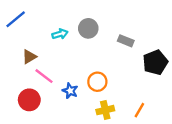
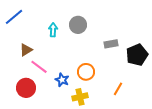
cyan arrow: (60, 34) -> (53, 30), turned -72
gray rectangle: (126, 41) -> (111, 44), moved, turned -32
yellow cross: (105, 110) -> (80, 97), moved
orange line: (139, 110) -> (118, 89), moved

